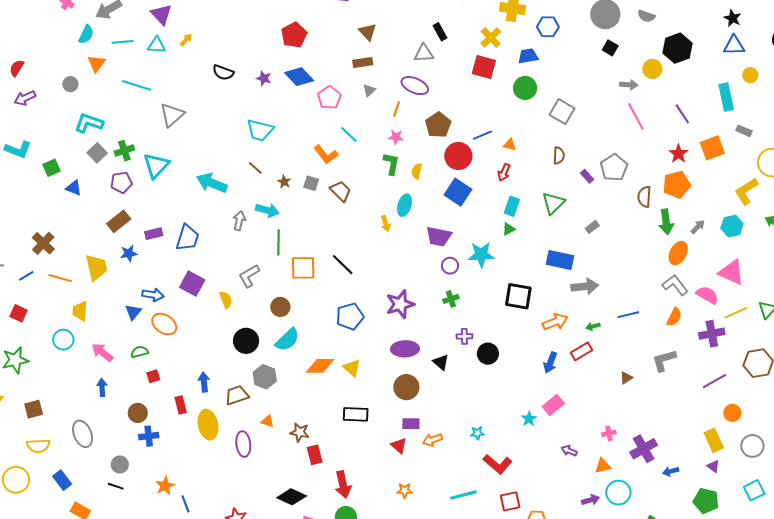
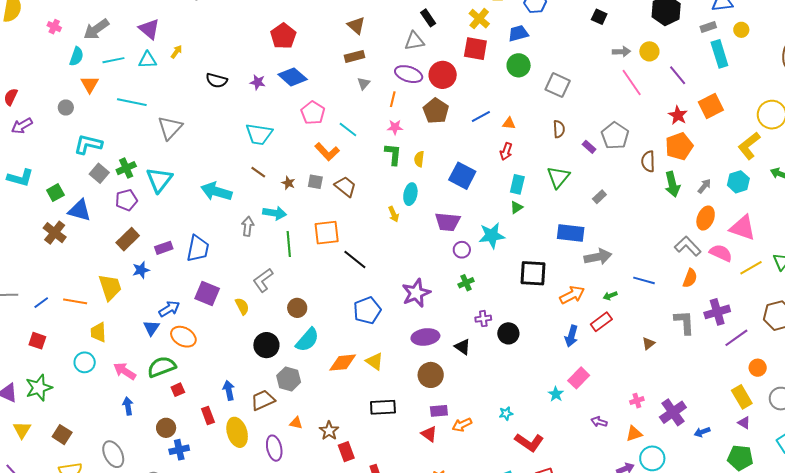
yellow circle: (652, 69) -> (649, 51), moved
pink pentagon: (329, 98) -> (313, 113), moved
gray rectangle: (744, 131) -> (708, 27), moved, turned -35
red circle: (458, 156) -> (443, 75), moved
blue triangle: (74, 188) -> (80, 210), size x1.4
brown cross: (43, 243) -> (55, 233), moved
orange ellipse: (678, 253) -> (706, 218), moved
orange square: (303, 268) -> (327, 233), moved
blue arrow: (153, 295) -> (169, 309), turned -35
blue line: (628, 315) -> (644, 280), turned 35
purple cross: (712, 334) -> (717, 312), moved
green semicircle: (140, 352) -> (162, 367), size x1.6
gray L-shape: (664, 360) -> (684, 322), turned 108
brown square: (34, 409) -> (62, 435), turned -36
brown star: (300, 432) -> (329, 431), turned 30

